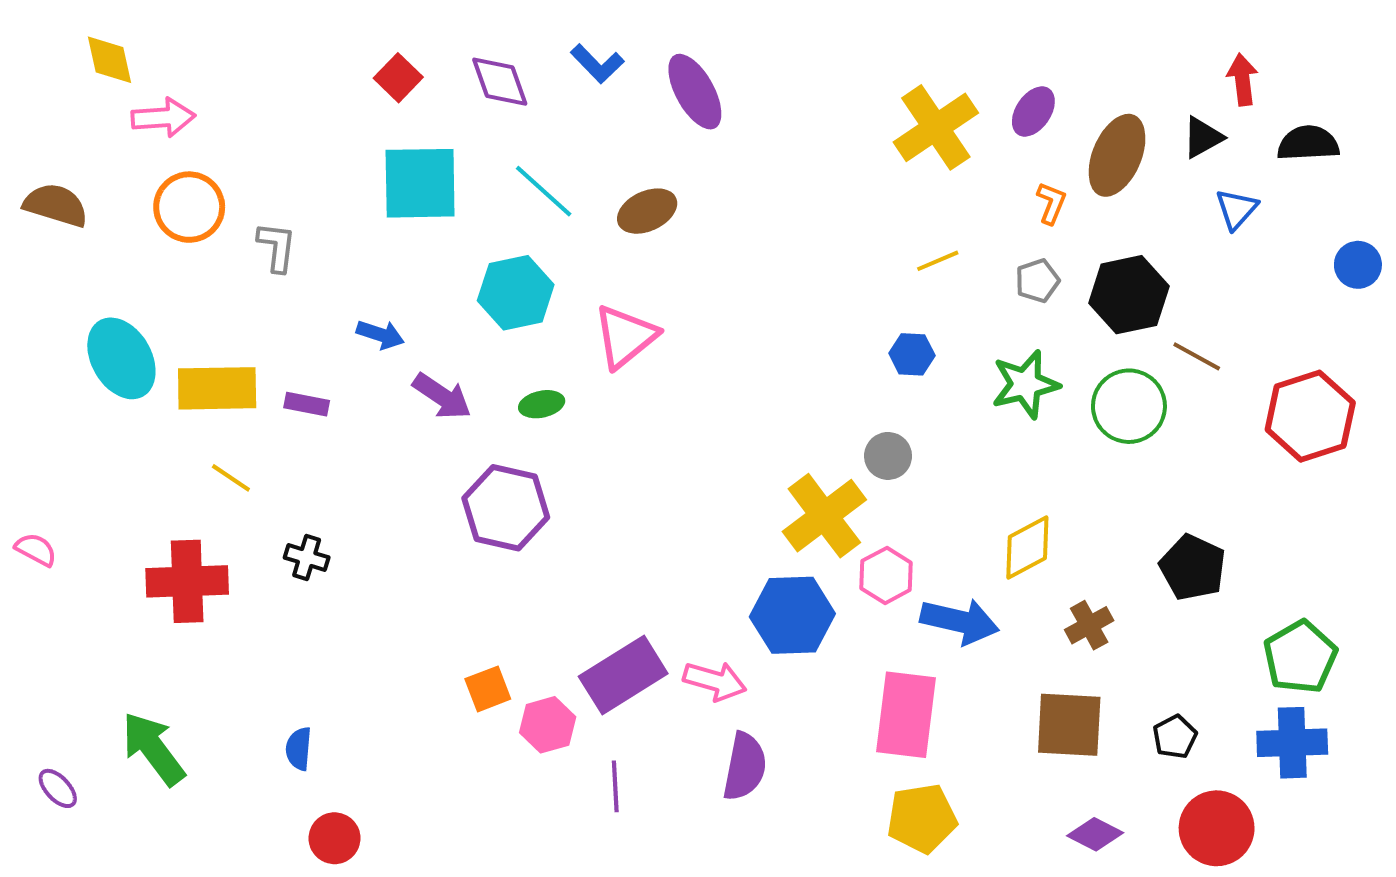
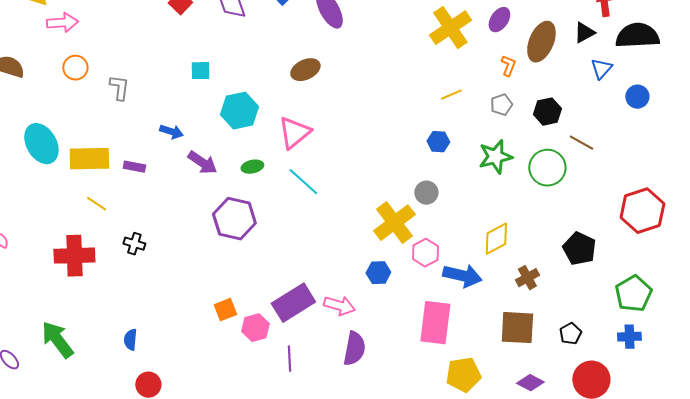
black semicircle: (1308, 143) -> (637, 36), size x1.4
cyan square: (420, 183) -> (200, 71), moved, size x0.5
cyan line: (544, 191) -> (303, 182), moved
orange circle: (189, 207) -> (75, 68), size x0.7
blue circle: (1358, 265) -> (637, 97), moved
black hexagon: (1129, 295) -> (547, 112), size x0.7
red hexagon: (1310, 416) -> (642, 211), moved
blue hexagon: (792, 615) -> (378, 273), size x0.6
blue cross: (1292, 743) -> (629, 337), size x0.7
yellow pentagon: (922, 818) -> (463, 375), moved

